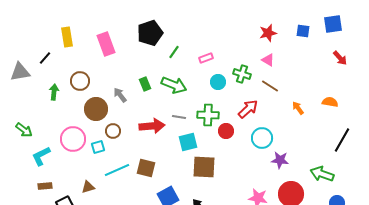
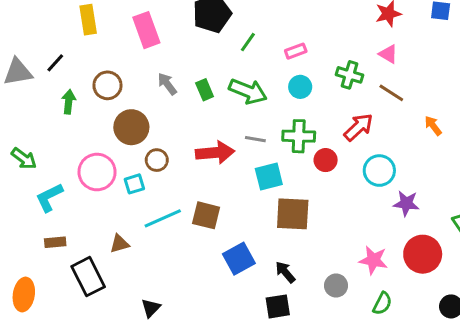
black line: (45, 58) -> (55, 63), moved
cyan circle: (218, 82) -> (300, 87), moved
gray arrow: (120, 95) -> (167, 84), moved

